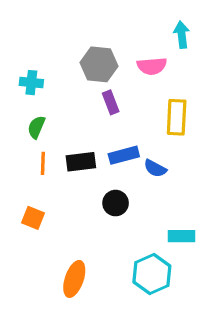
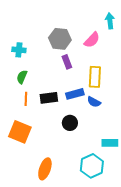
pink semicircle: (152, 66) -> (92, 40), turned -42
yellow rectangle: (177, 117) -> (95, 77), moved
orange square: (33, 218) -> (20, 132), size x1.6

